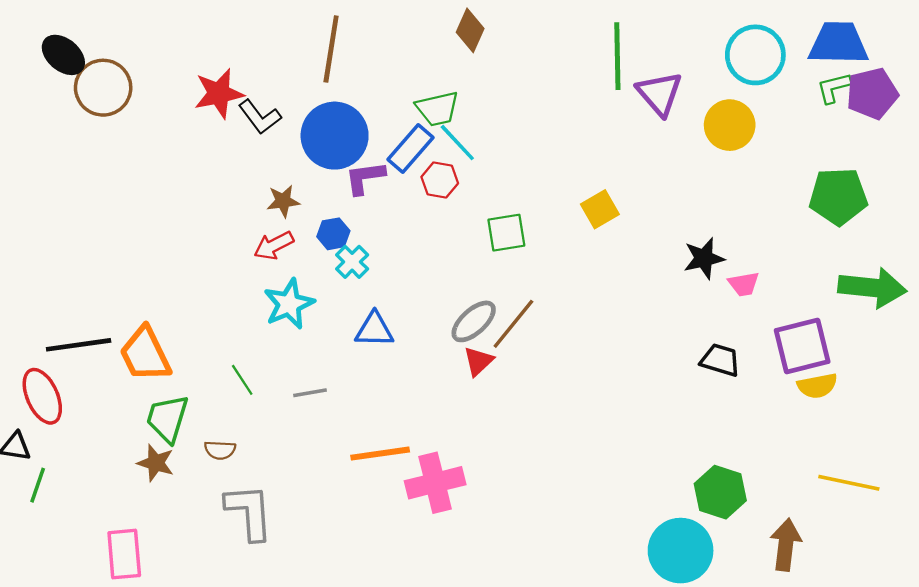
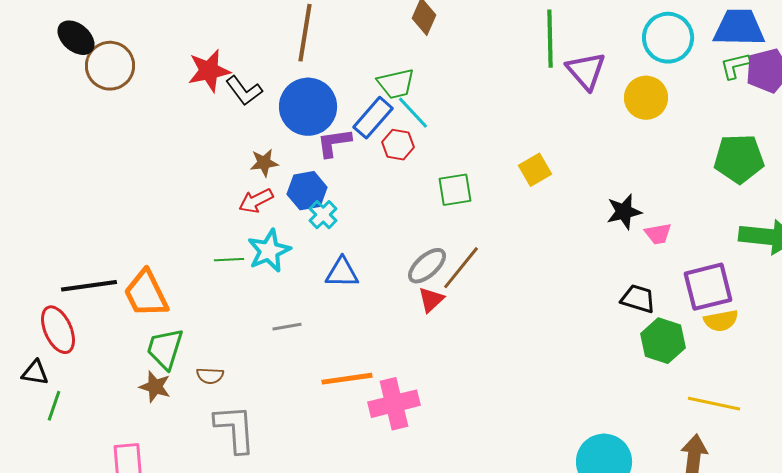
blue hexagon: (333, 234) -> (307, 191), size x1.4
green line: (242, 380) -> (229, 260), moved, turned -60
yellow line: (849, 483) -> (714, 404), moved
green hexagon: (720, 492) -> (663, 341), moved

